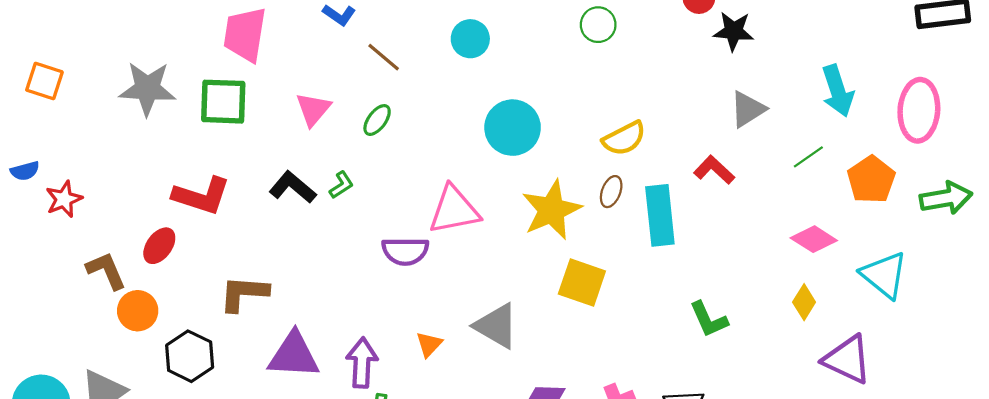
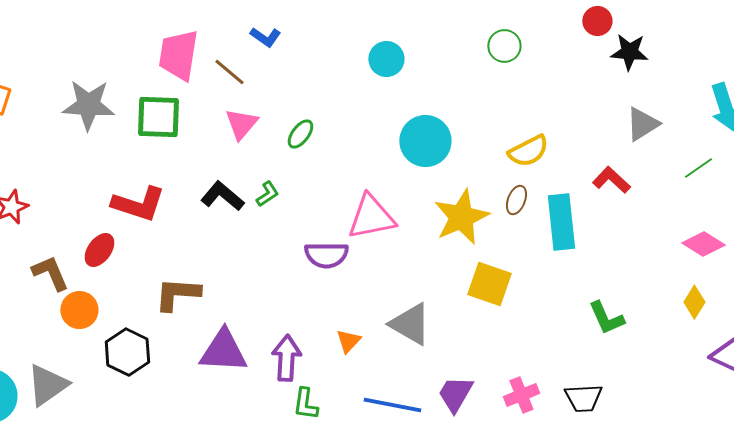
brown line: (384, 57) -> (229, 72), moved

